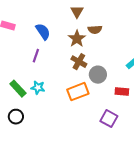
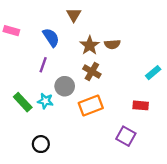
brown triangle: (77, 12) -> (74, 15), moved
brown semicircle: (95, 30) -> (112, 44), moved
gray circle: (98, 75) -> (65, 86), moved
black circle: (16, 117) -> (41, 144), moved

